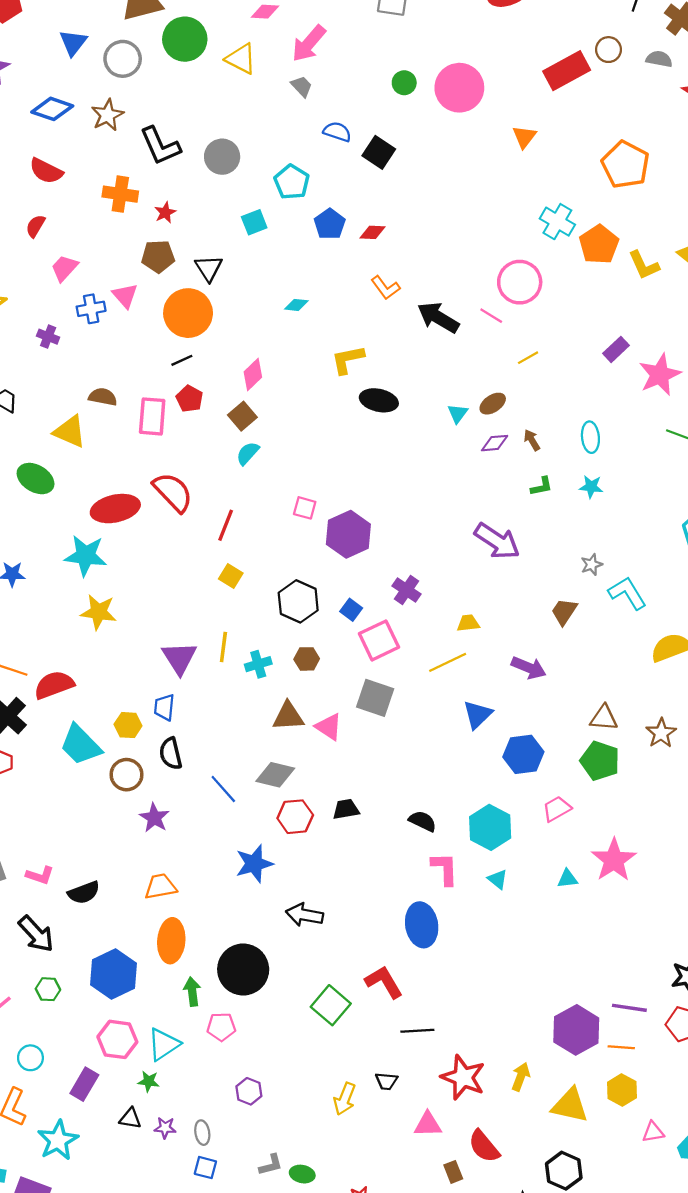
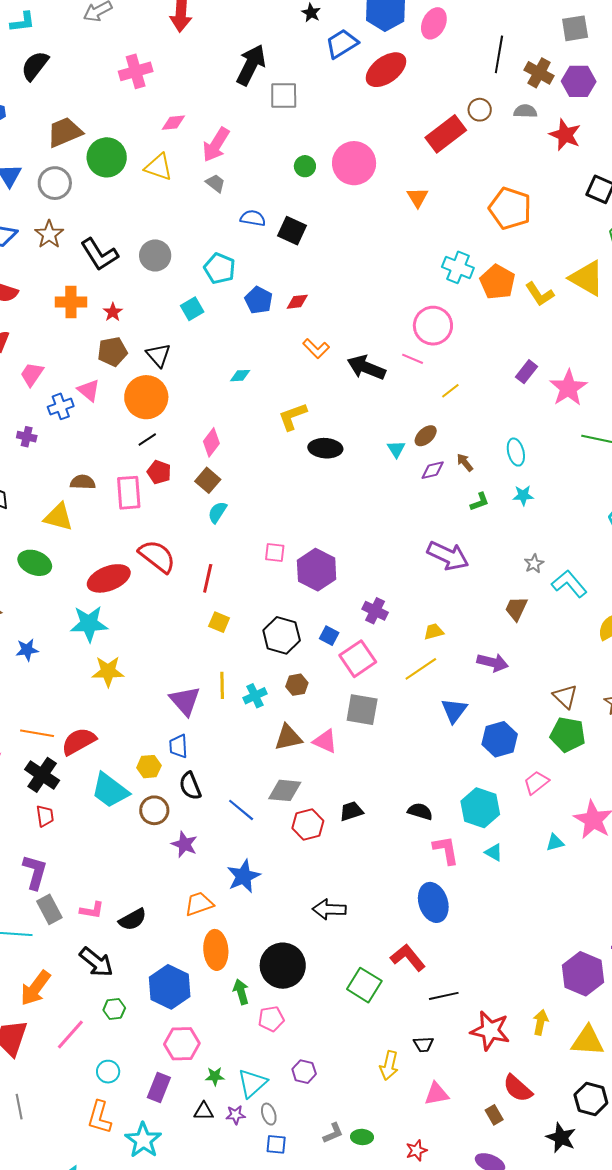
brown triangle: (604, 718) -> (565, 697), turned 48
blue star: (254, 864) -> (244, 876), moved
cyan triangle: (164, 1044) -> (252, 1083), moved
pink triangle: (428, 1124) -> (437, 1094), moved

